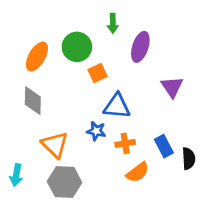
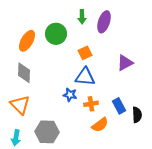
purple ellipse: (140, 47) -> (104, 22), moved
orange square: (98, 73) -> (85, 53), moved
purple triangle: (172, 87) -> (125, 63), turned 36
orange triangle: (55, 145) -> (20, 105), moved
cyan arrow: (16, 175) -> (16, 138), moved

